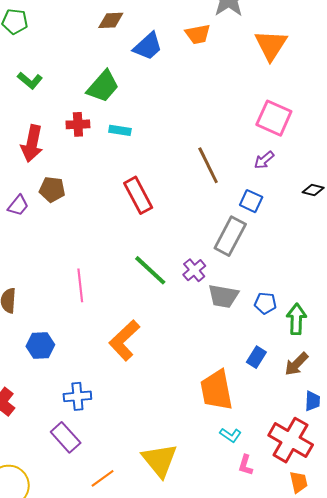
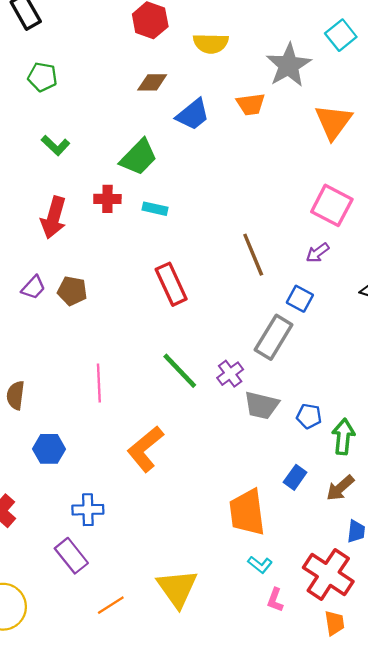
brown pentagon: (52, 189) -> (72, 291), moved

